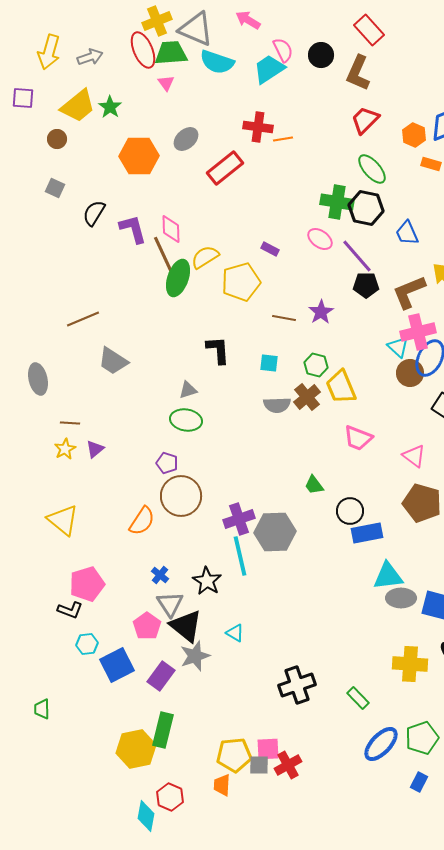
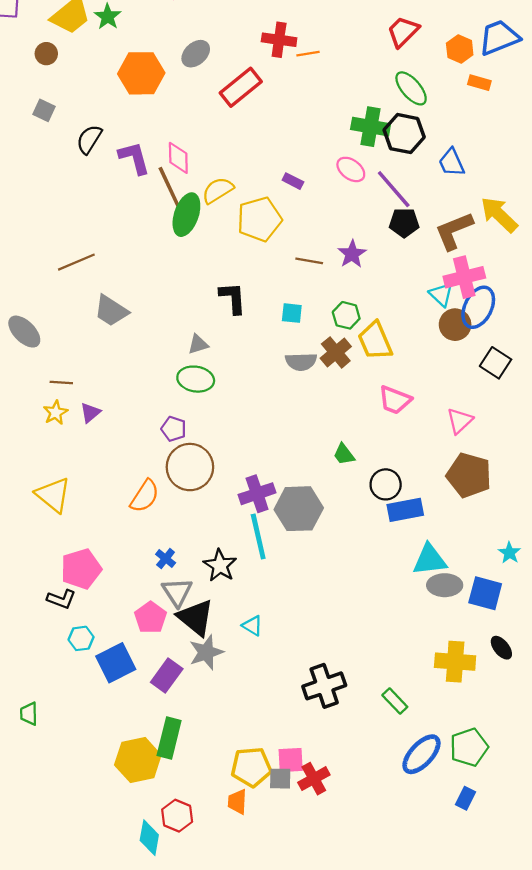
gray ellipse: (38, 379) -> (24, 332), turned -32
pink triangle: (414, 456) -> (460, 421), turned 40

